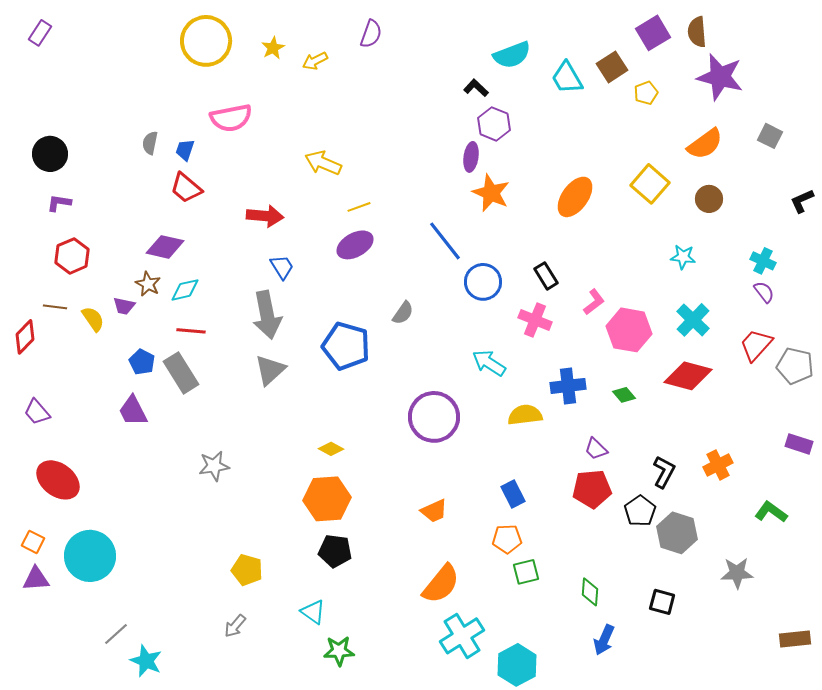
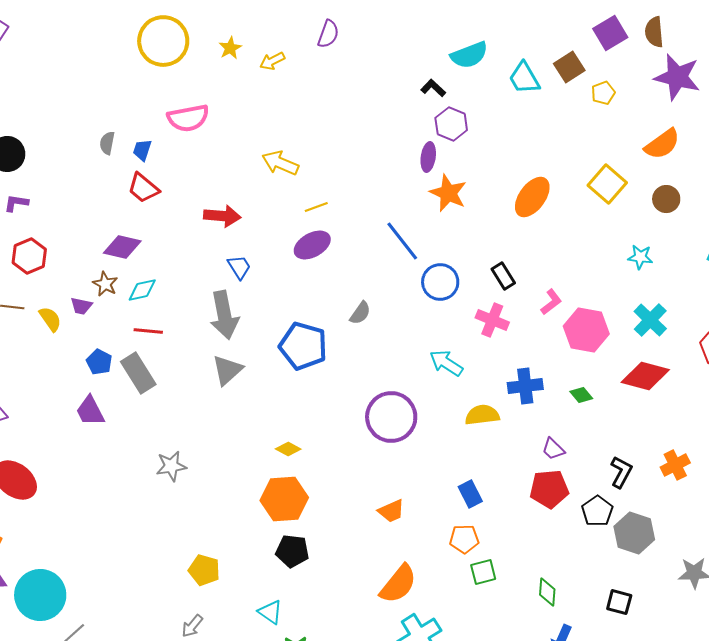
cyan circle: (90, 556) -> (40, 595), moved

